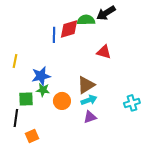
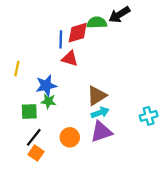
red triangle: (104, 52) -> (70, 59), moved
orange circle: (62, 101) -> (70, 137), moved
purple triangle: (90, 117) -> (101, 132), size x1.5
black line: (16, 118) -> (34, 137), moved, turned 30
orange square: (32, 136) -> (36, 153), turned -32

